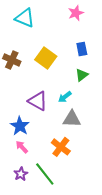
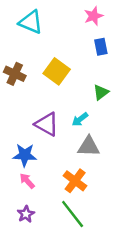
blue rectangle: (82, 49) -> (101, 47), moved
blue star: (20, 126) -> (25, 155), turned -30
green line: (45, 174) -> (73, 214), moved

